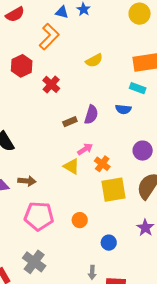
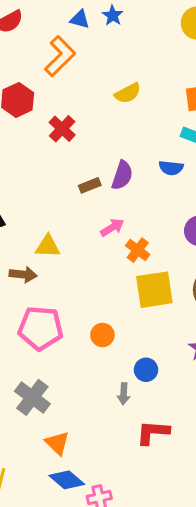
yellow triangle: (71, 166) -> (48, 246), moved, turned -30
gray arrow: (92, 272) -> (124, 394), moved

